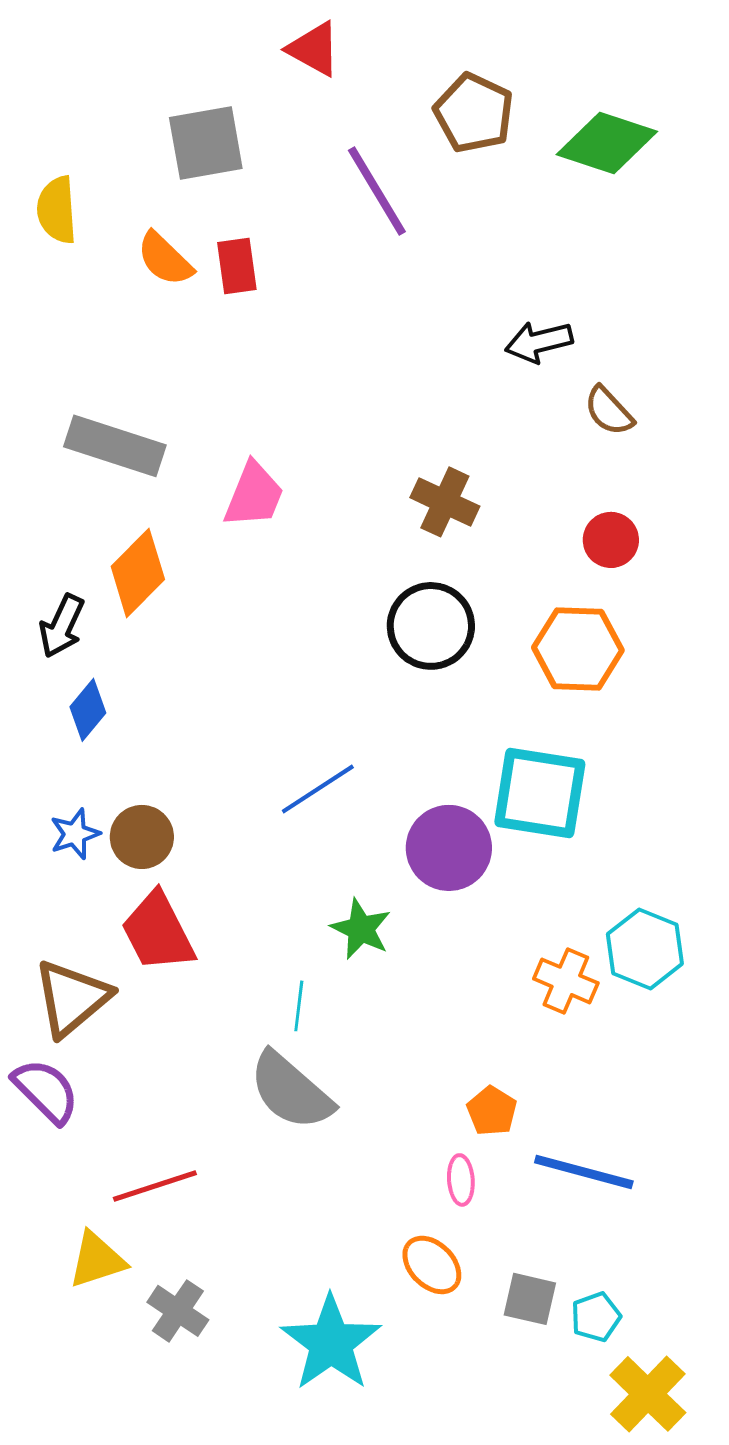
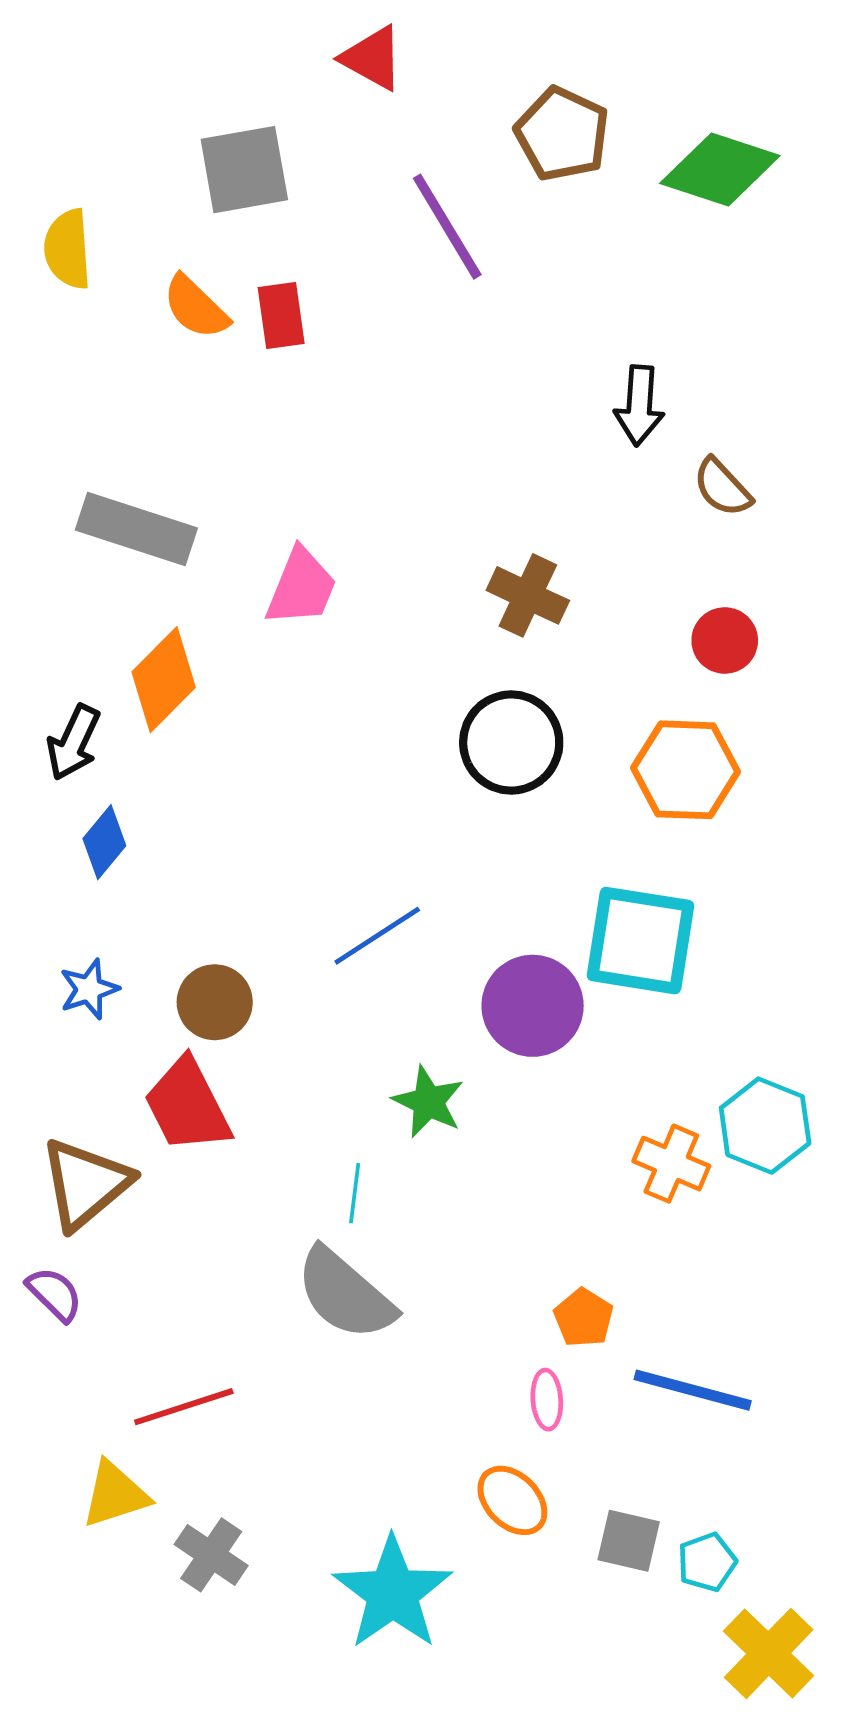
black arrow: (539, 342) -> (639, 406), turned -72
brown circle: (142, 837) -> (215, 1002), moved
purple semicircle: (46, 1091) -> (55, 1294), size x0.7

